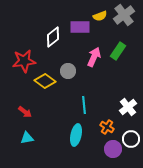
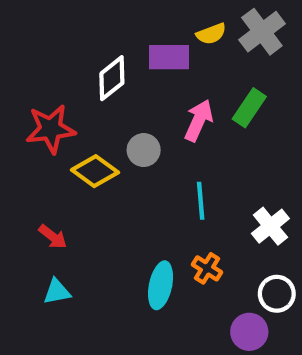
cyan line: (84, 105) -> (201, 201), moved
orange cross: (107, 127) -> (207, 268), moved
purple circle: (113, 149) -> (249, 332), moved

